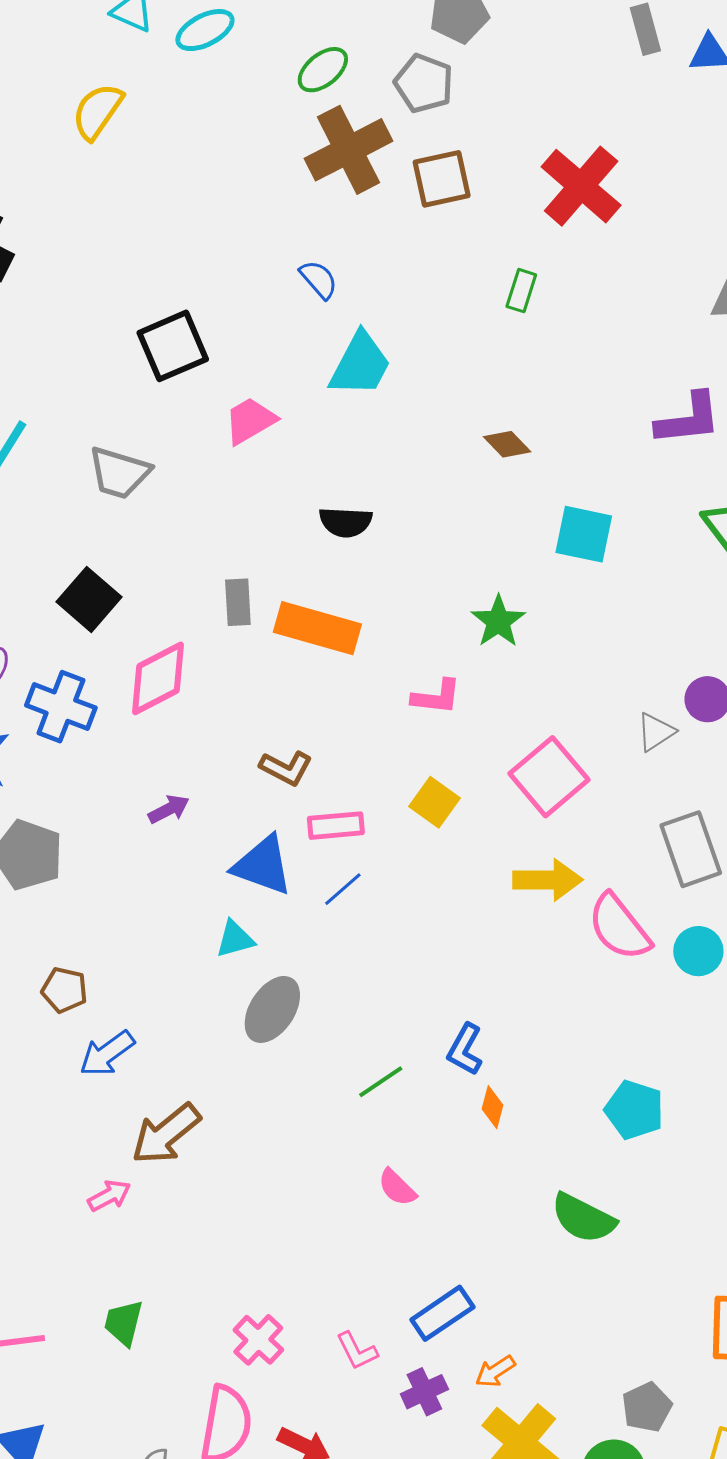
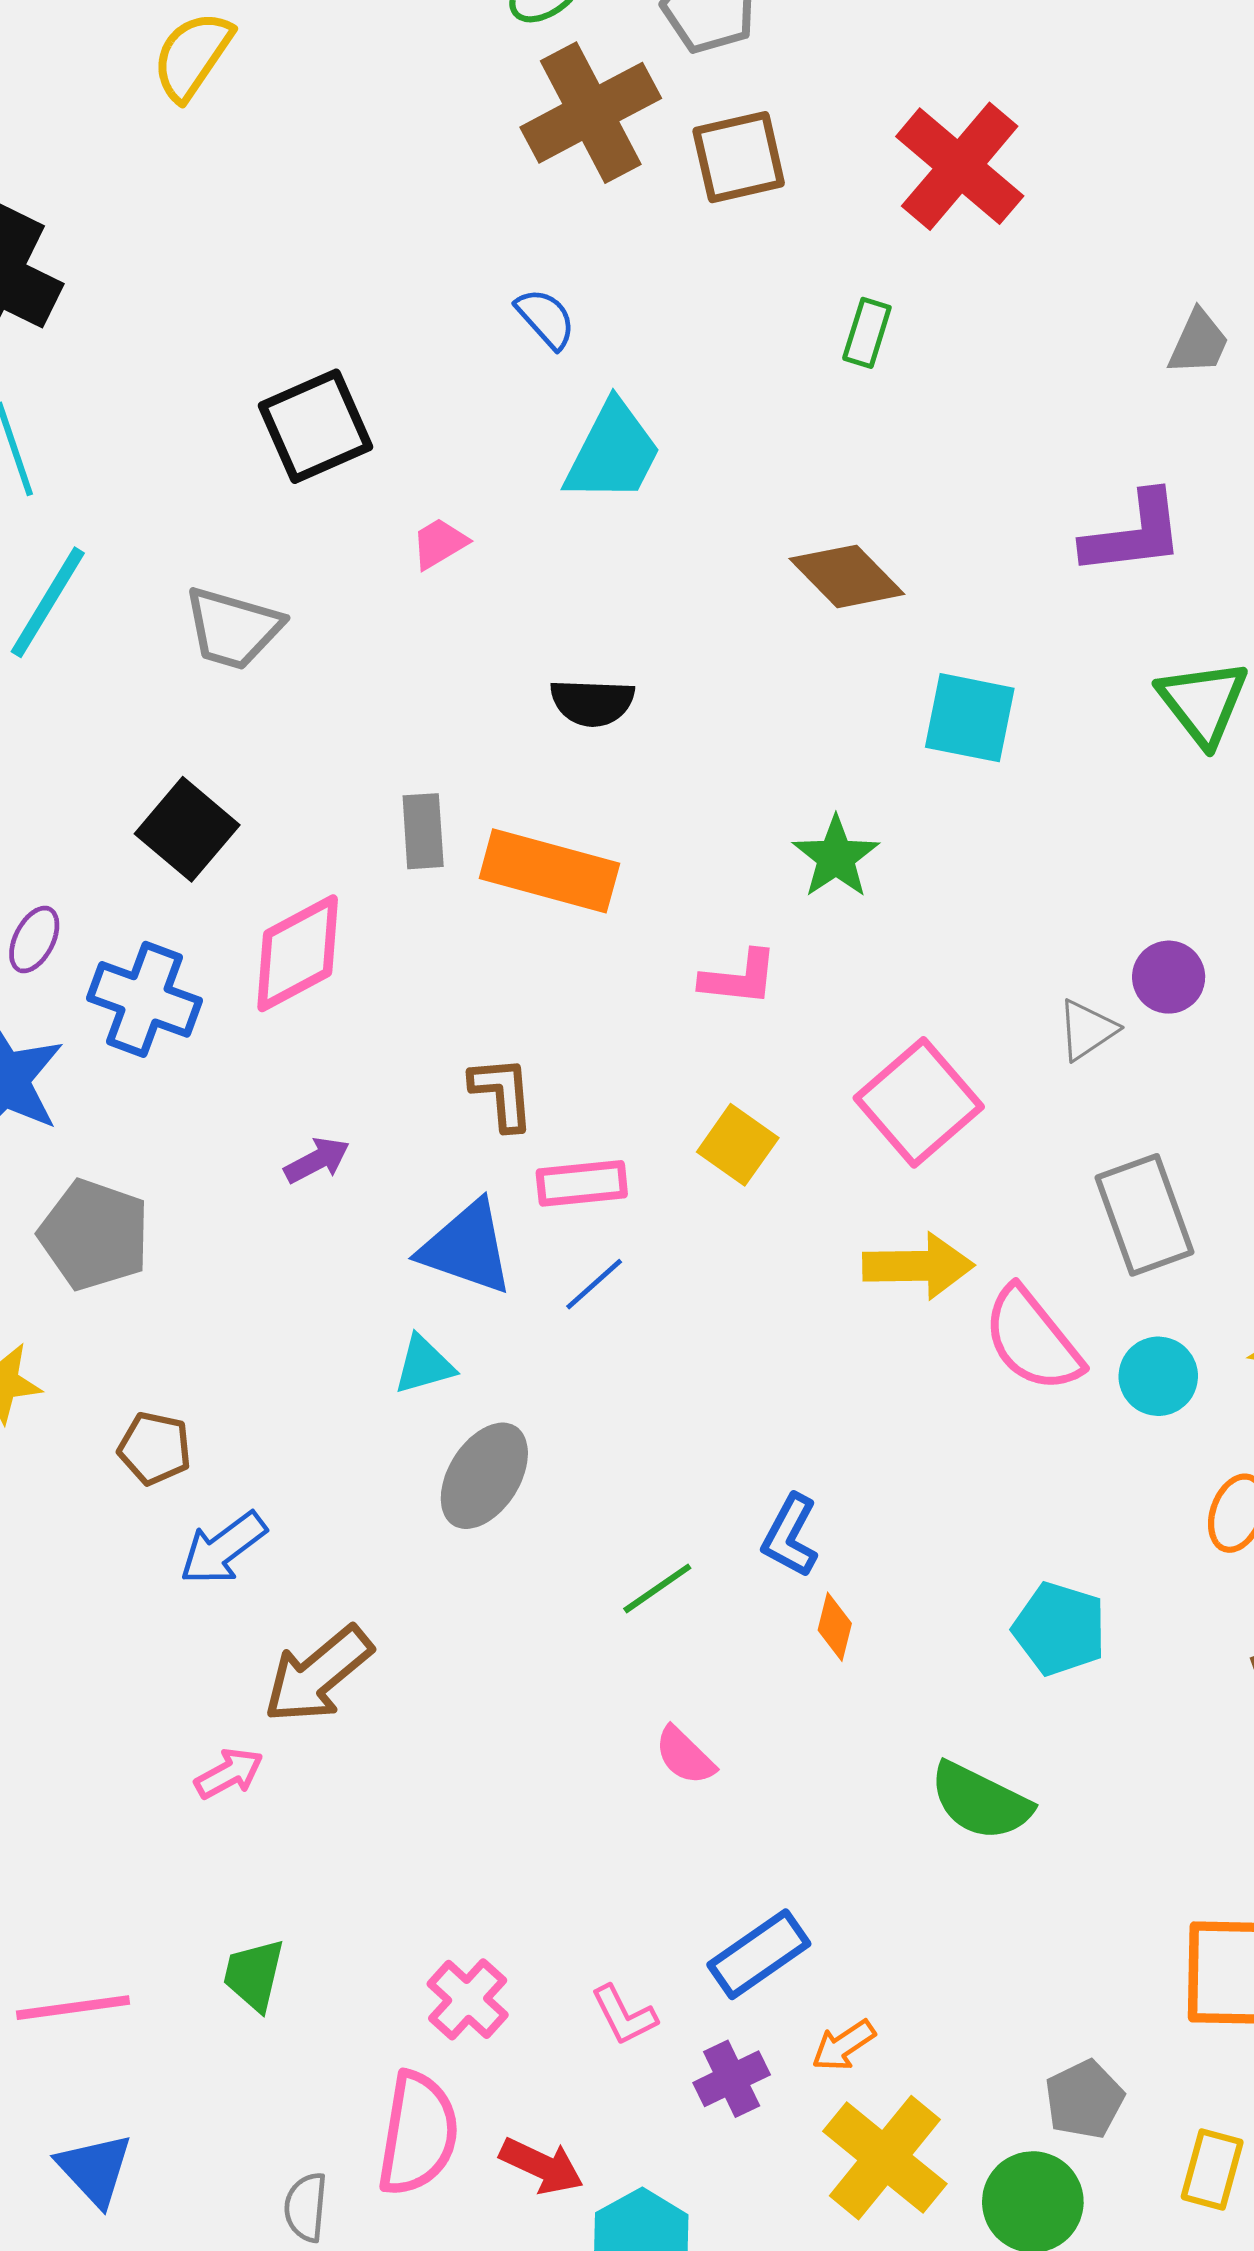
pink trapezoid: (250, 421) -> (439, 543), size x0.7
brown diamond: (507, 444) -> (847, 576), size x1.5
brown L-shape: (286, 768) -> (502, 1093), turned -122

